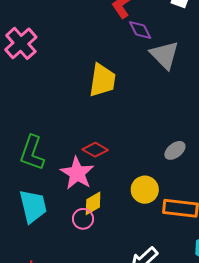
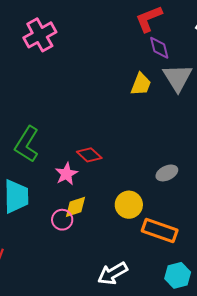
yellow trapezoid: (102, 80) -> (141, 84), moved, size x0.7
pink star: (77, 173) -> (66, 174), size x0.7

